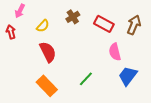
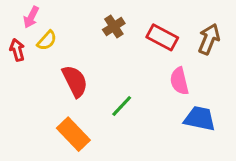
yellow semicircle: (43, 26) -> (47, 41), moved
blue trapezoid: (128, 76) -> (200, 119), turned 65
green line: (86, 79) -> (122, 106), moved

